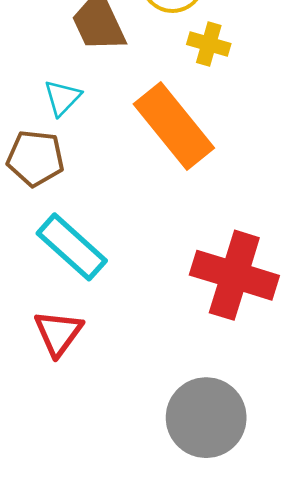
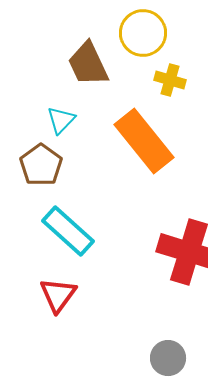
brown pentagon: (35, 158) -> (41, 165), turned 30
gray circle: (206, 418) -> (168, 358), size x0.6

